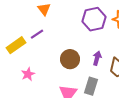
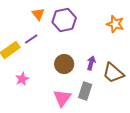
purple hexagon: (94, 19) -> (64, 20), moved

